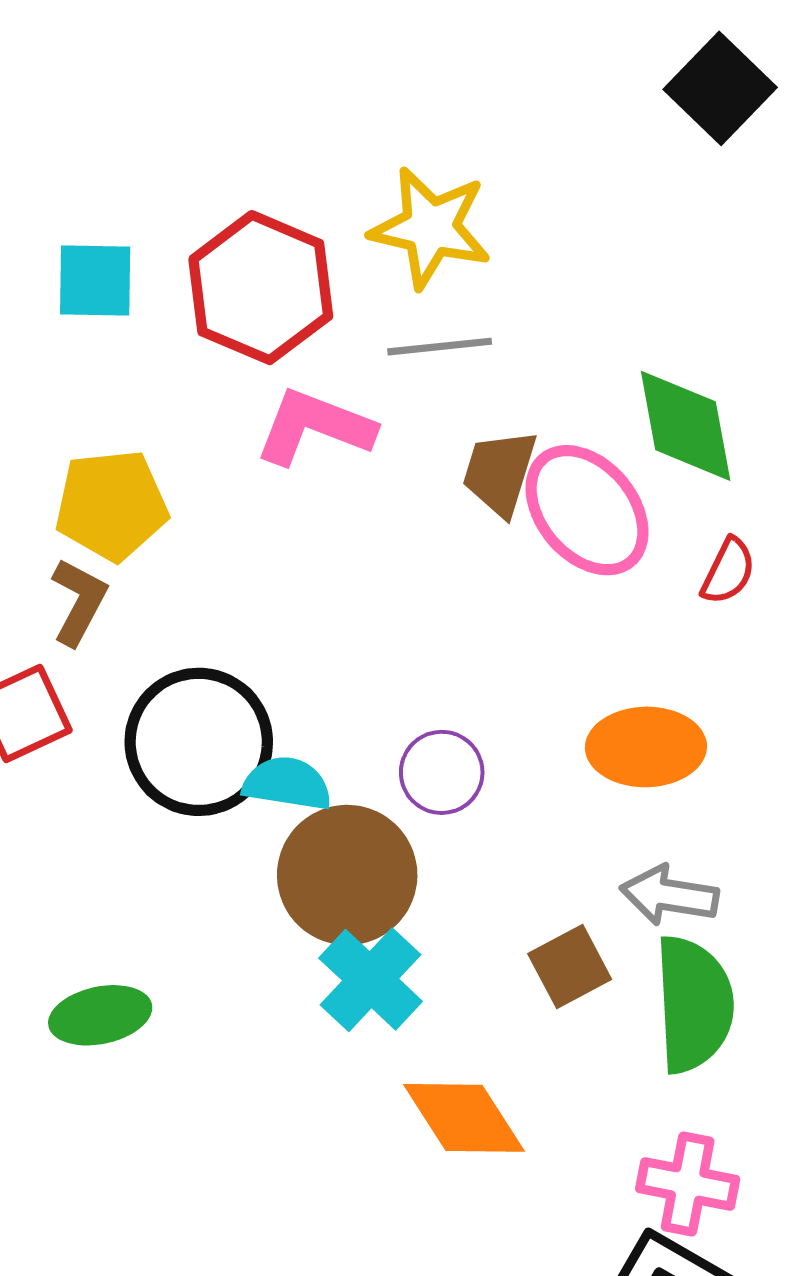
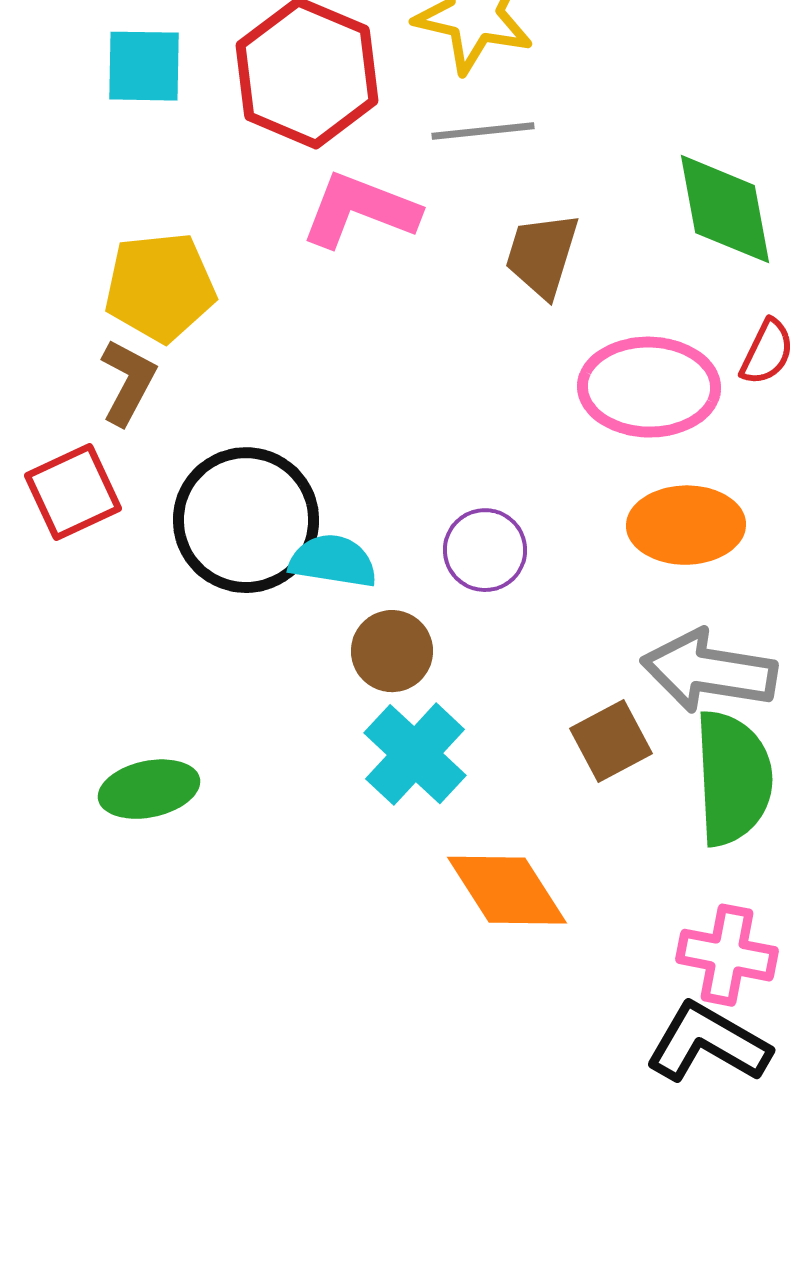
pink ellipse: (587, 510) -> (649, 387), moved, turned -49
brown circle: (347, 875) -> (392, 651), size x0.6
gray arrow: (669, 895) -> (709, 671), size x1.4

